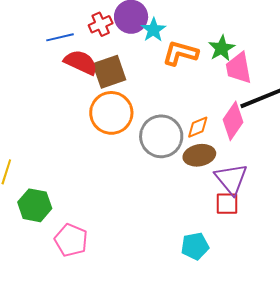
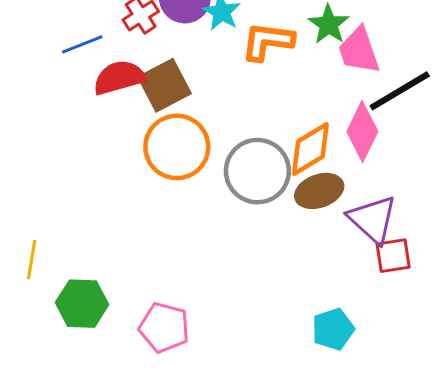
red semicircle: (81, 62) -> (119, 78), turned -32
orange diamond: (198, 127) -> (310, 149), size x1.5
red square: (227, 204) -> (393, 256), moved
pink pentagon: (71, 240) -> (164, 328), moved

